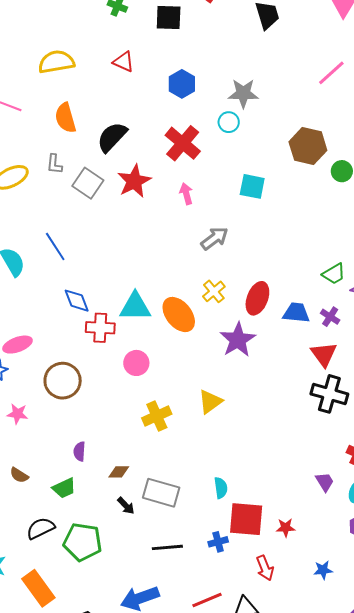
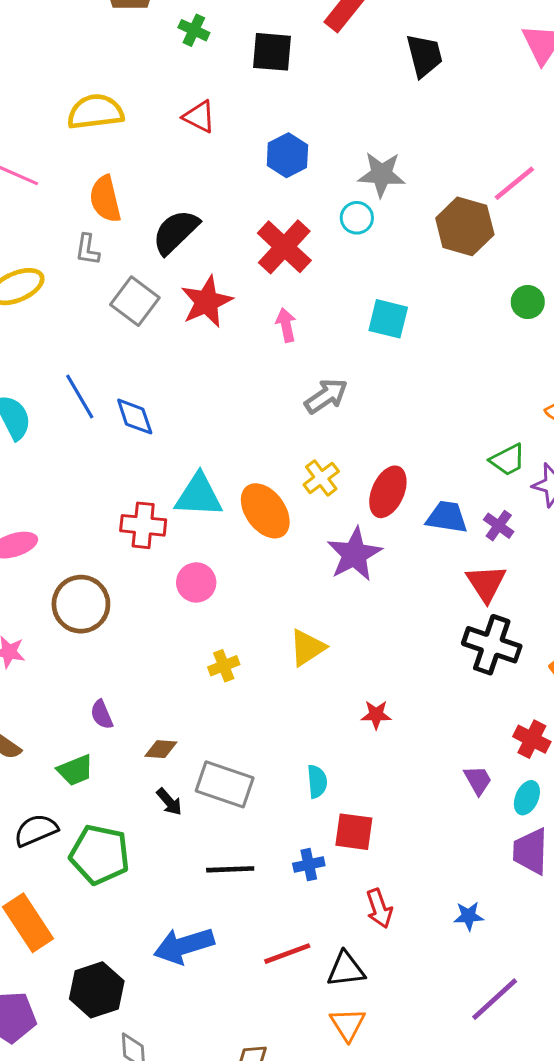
pink line: (331, 73) -> (514, 183), moved
brown hexagon: (308, 146) -> (465, 226), moved
gray L-shape: (54, 164) -> (87, 249), moved
blue diamond: (77, 301) -> (135, 417), moved
yellow cross: (157, 416) -> (224, 666), size x0.7
purple semicircle: (79, 451) -> (102, 715), turned -30
red square: (246, 519) -> (354, 832), size x0.7
red star: (286, 528) -> (376, 715), moved

